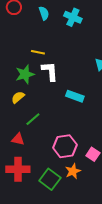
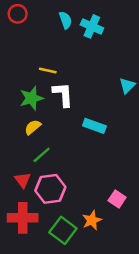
cyan semicircle: (44, 13) -> (65, 20), moved
yellow semicircle: (18, 97) -> (33, 127), moved
red triangle: (18, 139) -> (23, 180), turned 40
pink hexagon: (65, 146) -> (50, 189), moved

